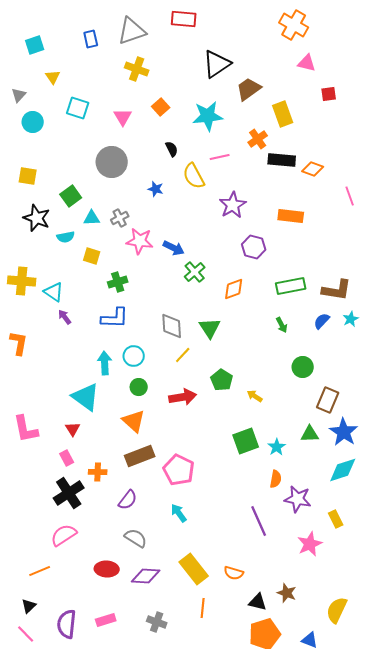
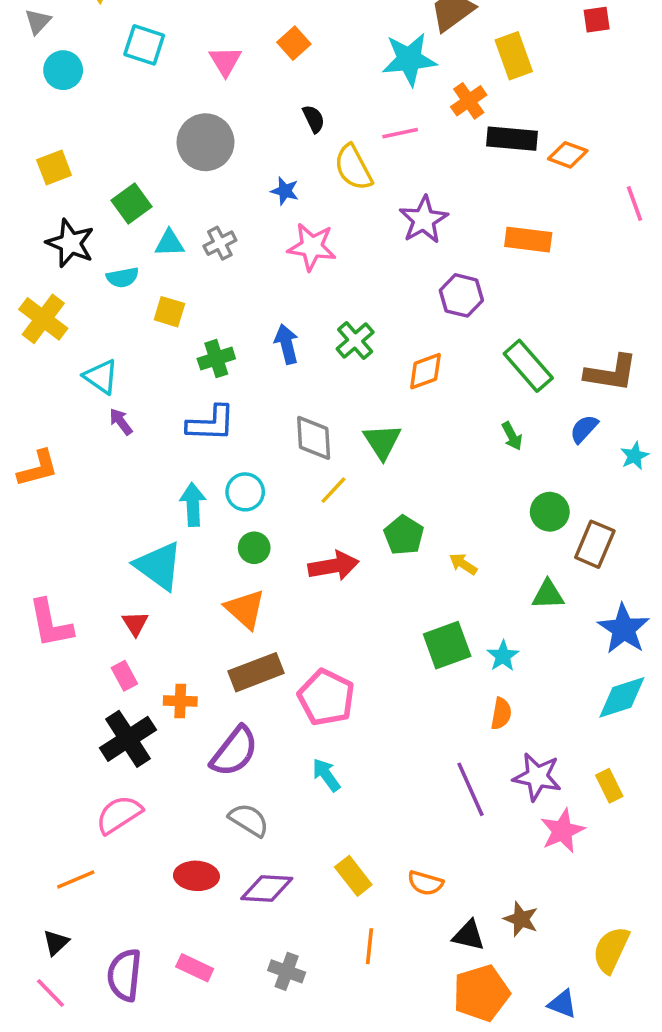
cyan star: (208, 116) -> (409, 59), moved
yellow square: (28, 176) -> (54, 167), turned -30
pink star: (140, 241) -> (312, 247), moved
blue arrow: (174, 248) -> (287, 344), moved, turned -130
yellow cross: (22, 281) -> (43, 319), moved, turned 32
green rectangle: (291, 286) -> (528, 366), turned 60
cyan star: (351, 319) -> (634, 456), moved
orange L-shape: (19, 343) -> (38, 468), turned 65
brown rectangle: (328, 400) -> (595, 544), moved
green triangle: (310, 434) -> (548, 595), moved
purple star: (298, 499) -> (537, 777), moved
purple semicircle: (128, 500) -> (234, 751), size x1.4
yellow rectangle: (194, 569) -> (353, 876), size x0.7
pink rectangle: (106, 620) -> (195, 968), turned 42

